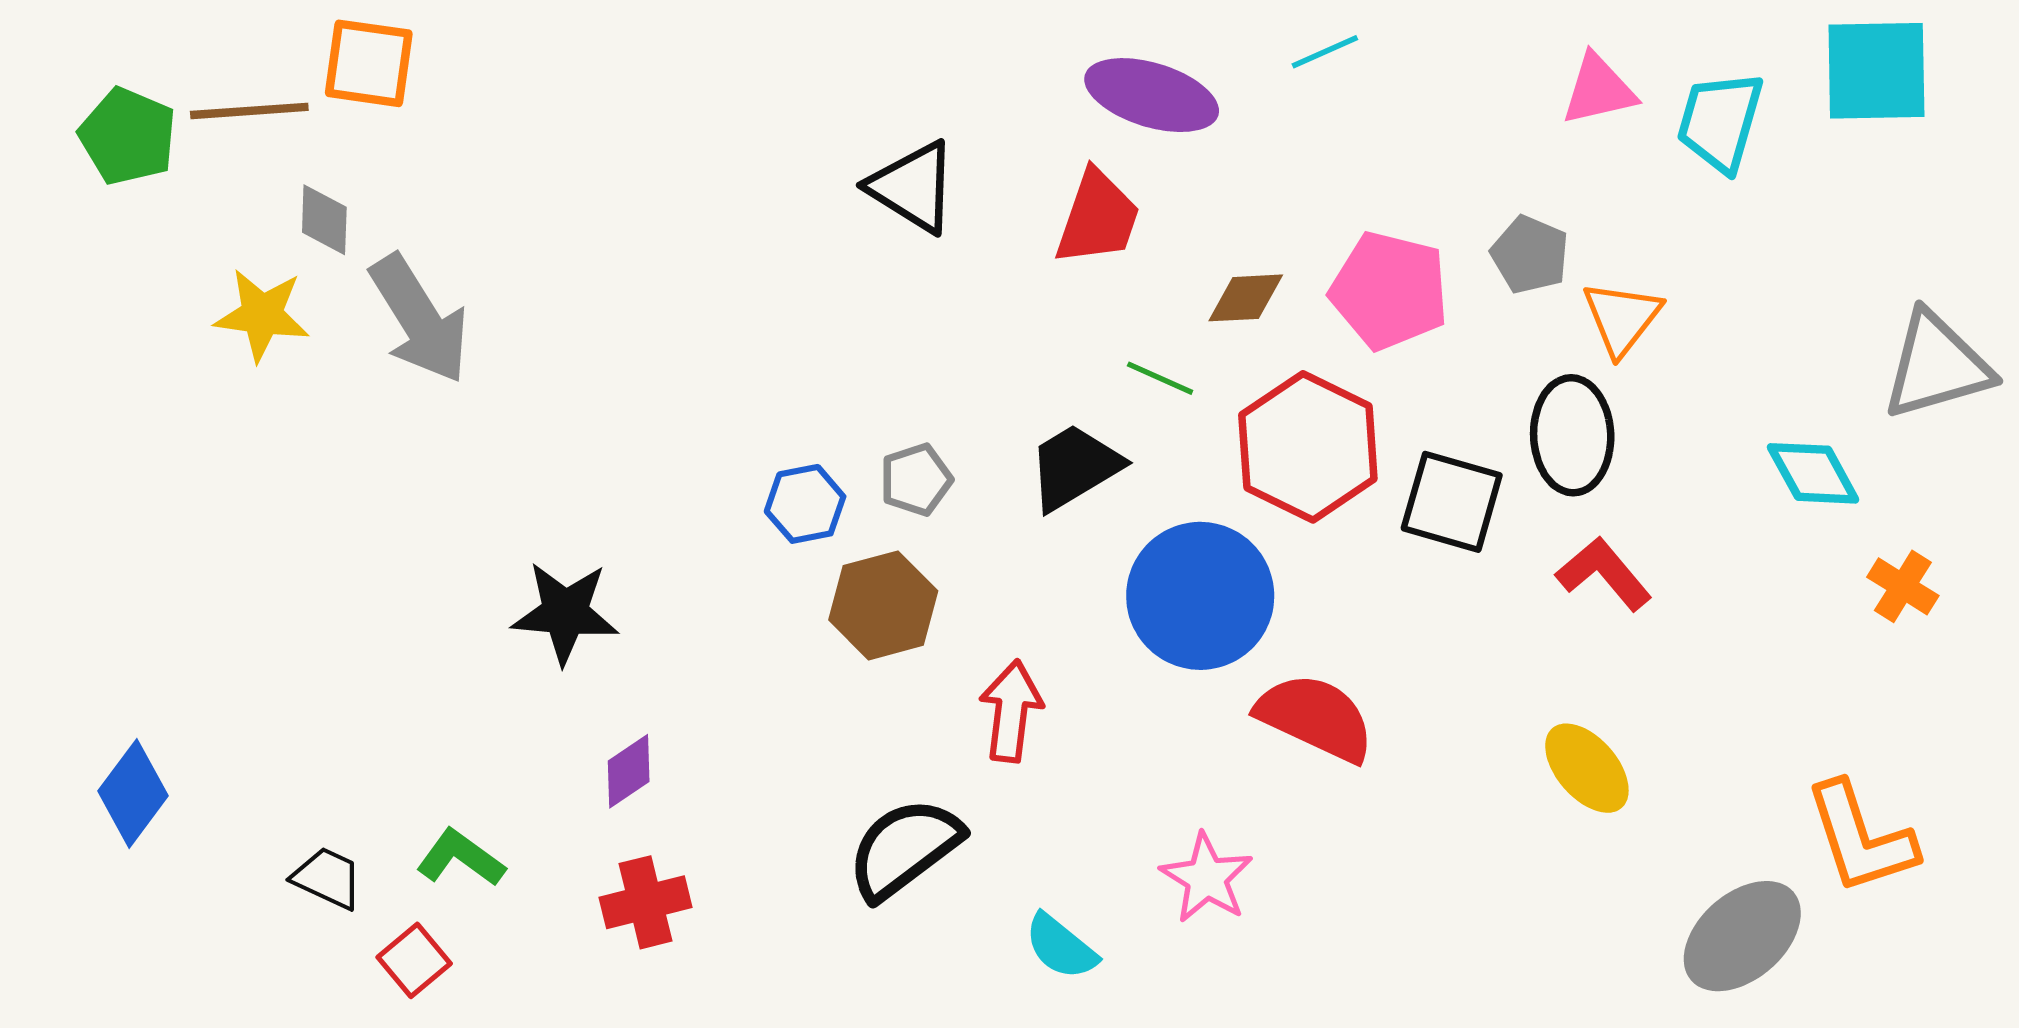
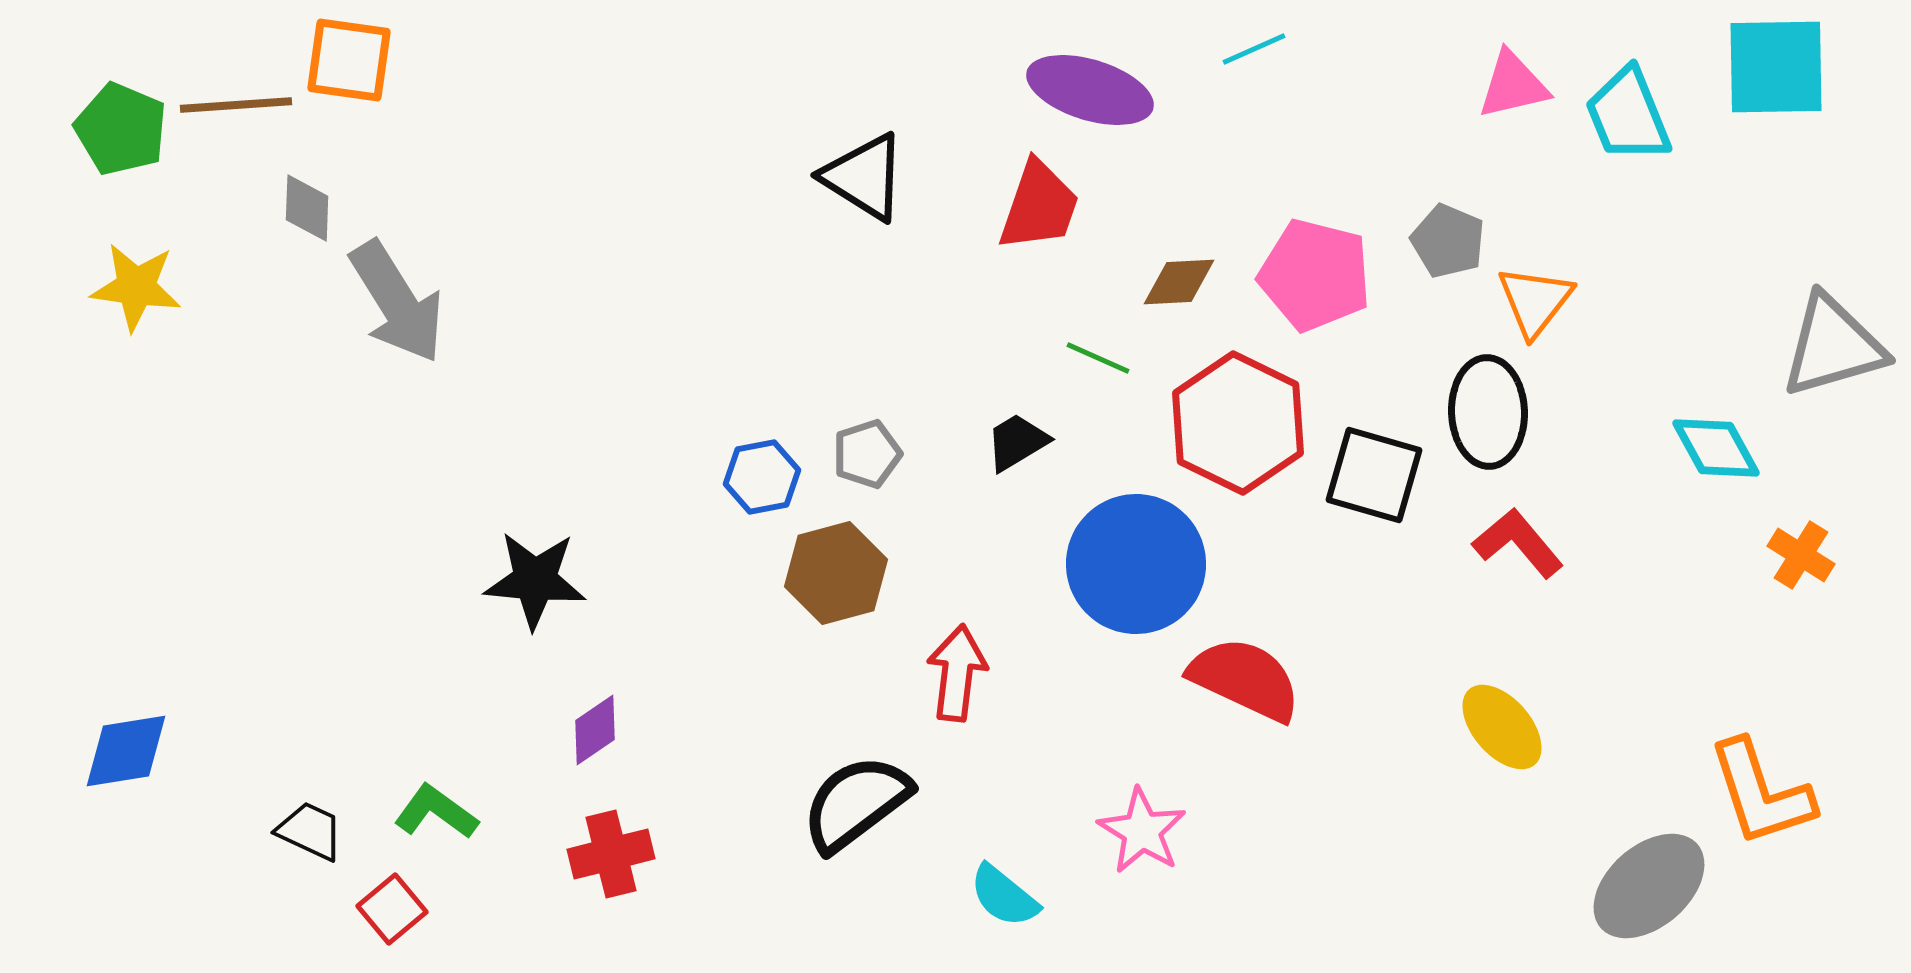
cyan trapezoid: (1720, 121) -> (1628, 115), turned -38
yellow star: (262, 315) -> (136, 287), moved
black trapezoid: (1074, 467) -> (1017, 442), size x0.7
blue diamond: (133, 793) -> (126, 751), turned 44

